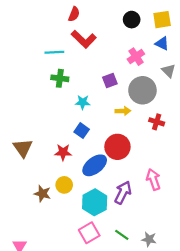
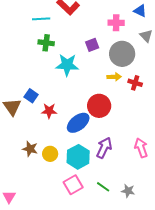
pink cross: (136, 57) -> (116, 23), turned 35
cyan star: (83, 102) -> (67, 65), size x1.6
yellow arrow: (123, 111) -> (114, 77), moved
blue square: (82, 131) -> (31, 96), moved
pink arrow: (153, 179) -> (141, 148), moved
yellow circle: (64, 185) -> (50, 154), moved

